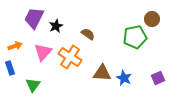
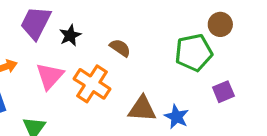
purple square: (158, 78) -> (223, 92), moved

